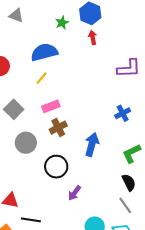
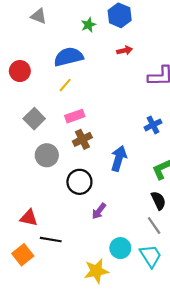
red arrow: (93, 37) -> (125, 50), moved, turned 88

